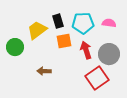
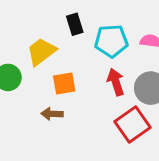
black rectangle: (58, 21) -> (75, 24), moved
orange square: (64, 41) -> (64, 84), moved

